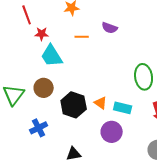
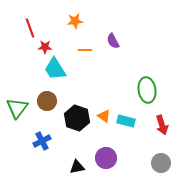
purple semicircle: (110, 28) -> (113, 41), turned 42
purple circle: (112, 132) -> (106, 158), moved

